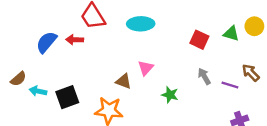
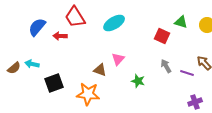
cyan ellipse: (141, 24) -> (114, 23), turned -30
green triangle: (231, 34) -> (181, 22), moved
blue semicircle: (46, 42) -> (37, 27), moved
cyan arrow: (38, 91) -> (32, 64), moved

